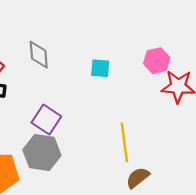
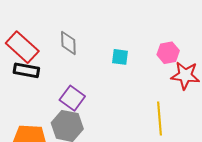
yellow line: (124, 142) -> (160, 118), moved

